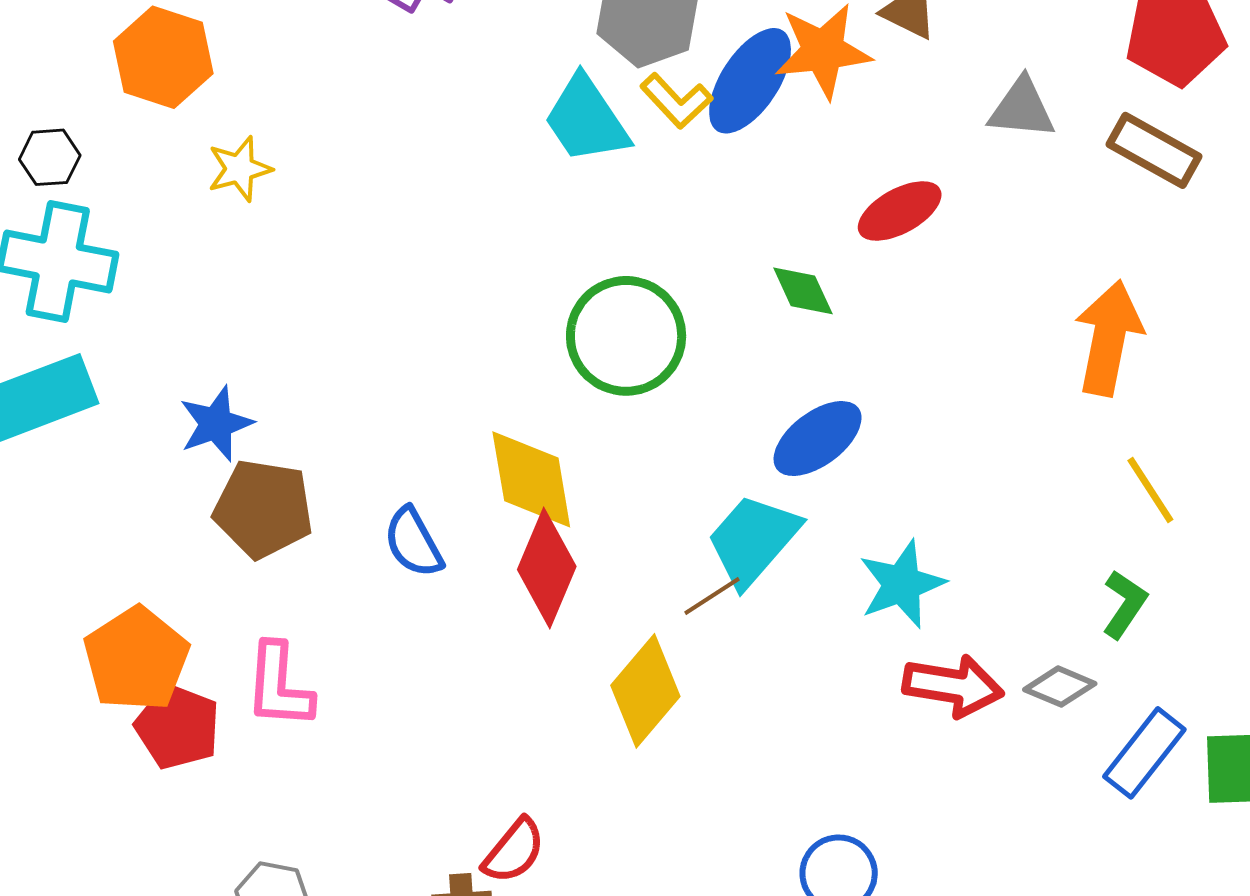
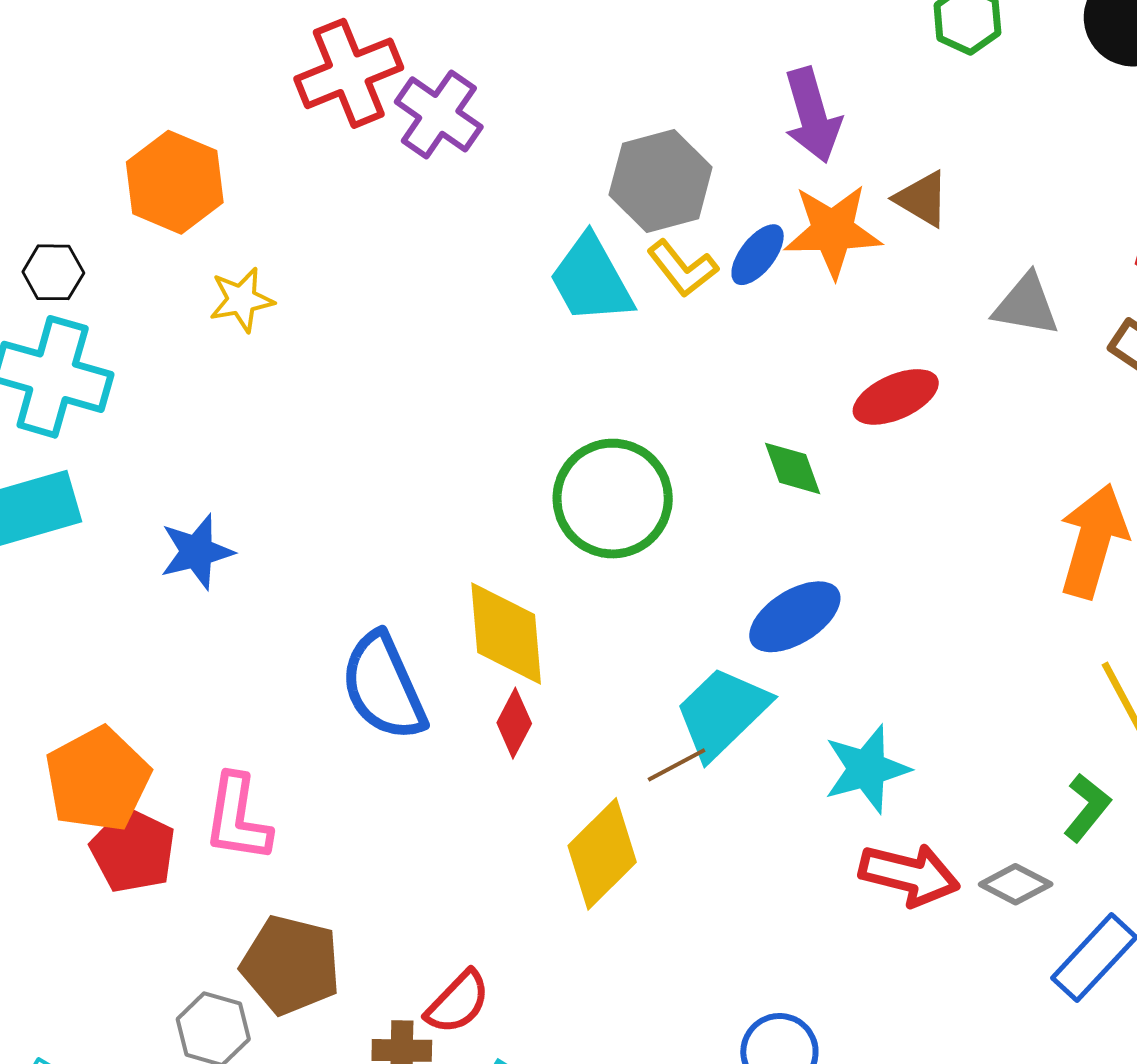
blue ellipse: (750, 81) -> (758, 255), size x0.6
brown pentagon: (263, 509) -> (291, 965), moved
blue semicircle: (413, 543) -> (383, 687), size x1.5
red diamond: (547, 568) -> (514, 723), size x0.6

